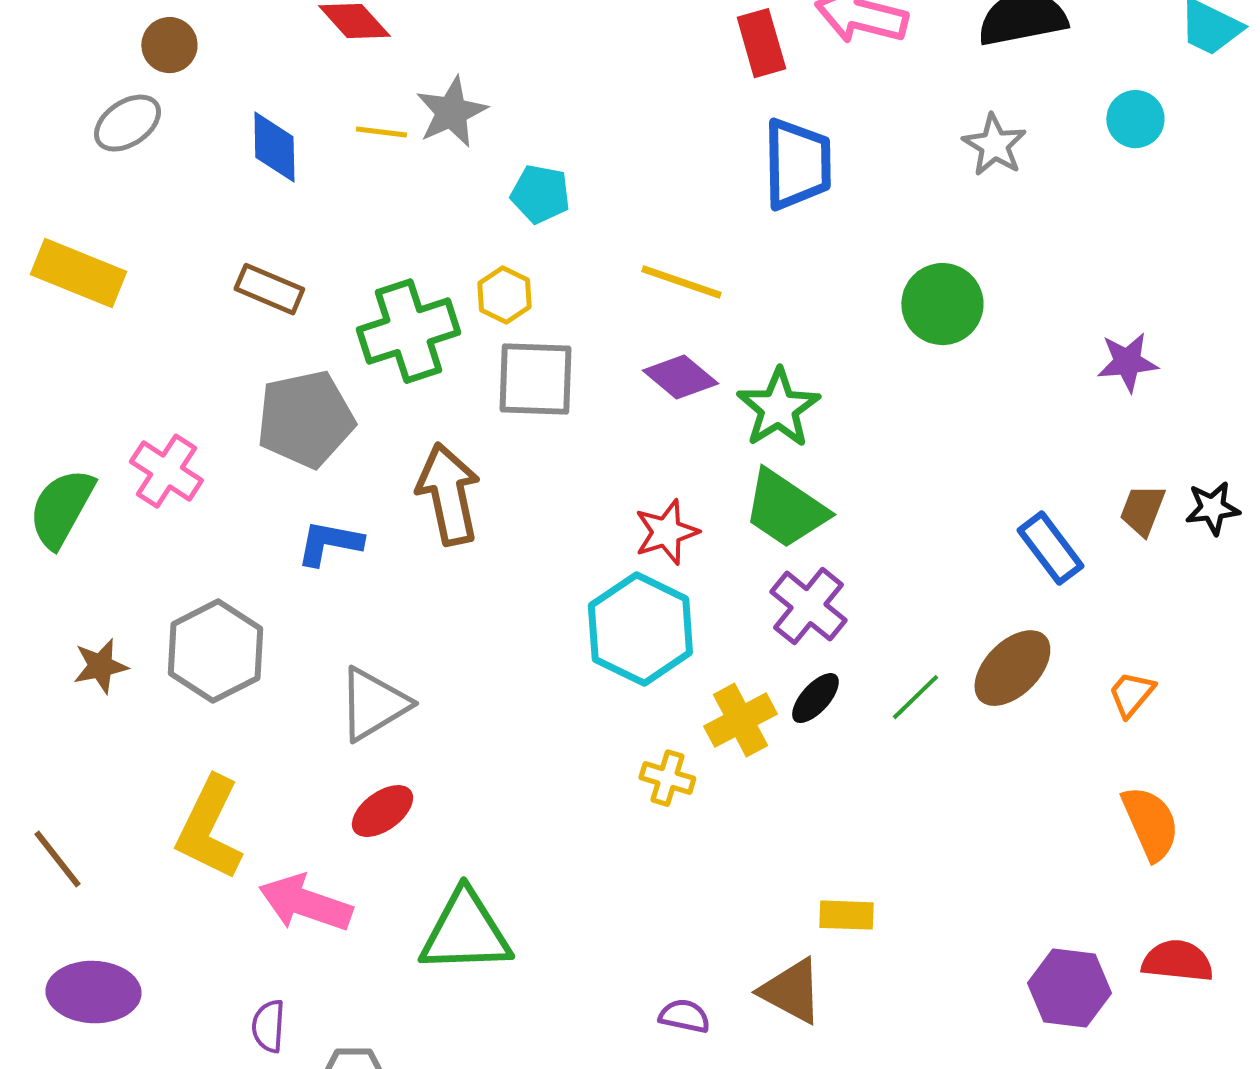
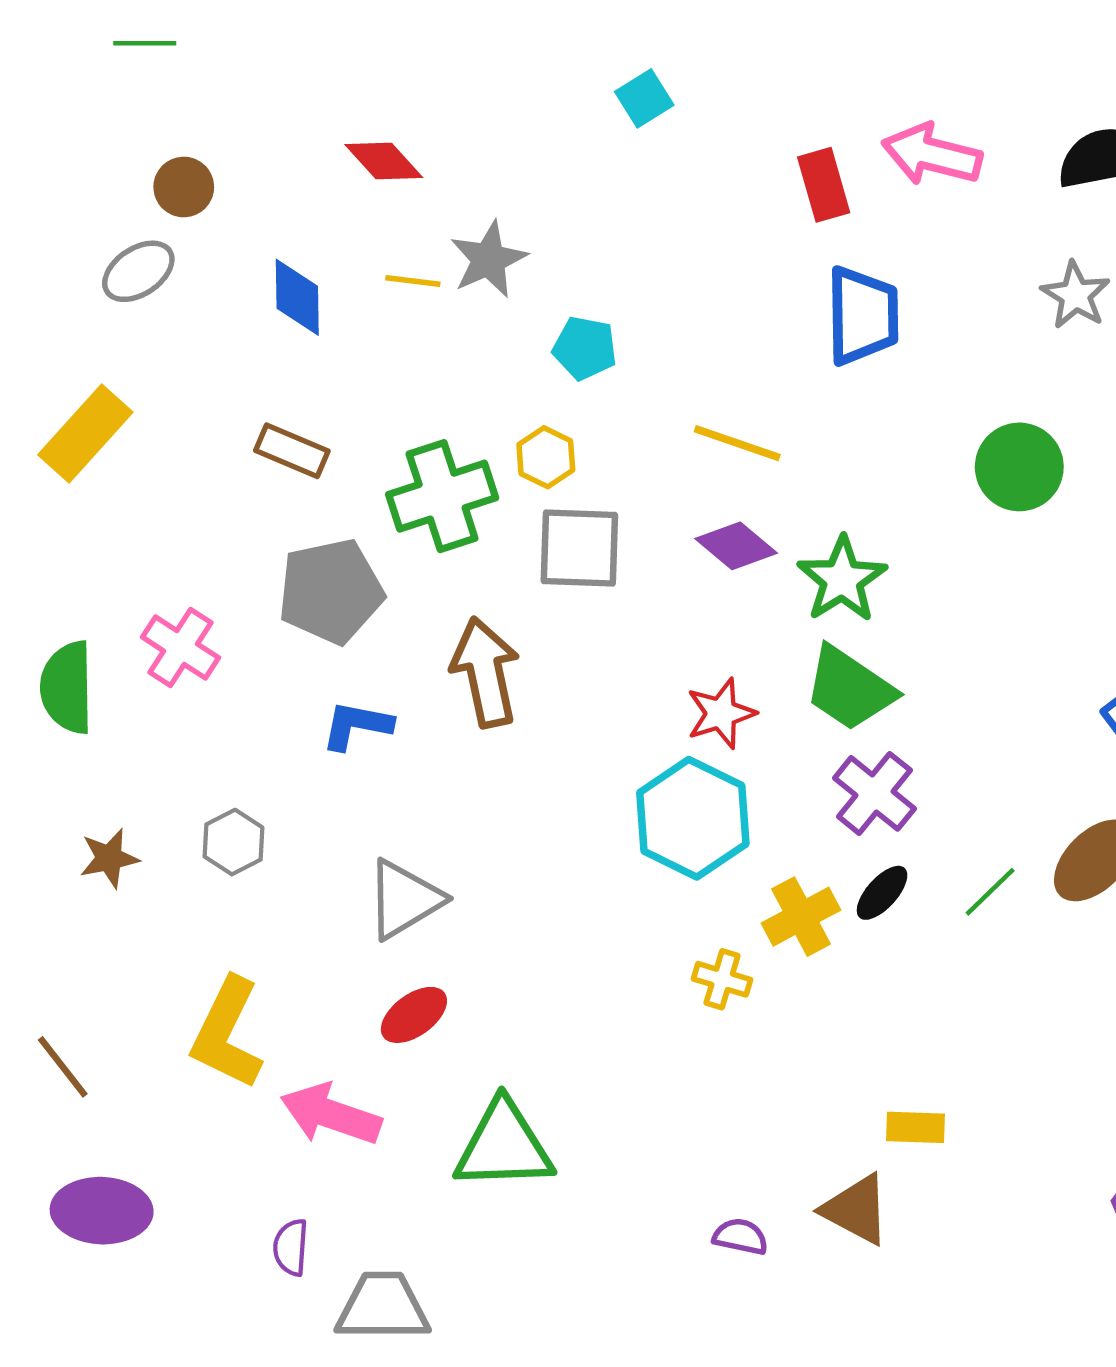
yellow rectangle: (78, 273) -> (85, 433), turned -70
green semicircle: (61, 508) -> (67, 687), turned -30
gray hexagon: (215, 651) -> (233, 842), size x0.6

